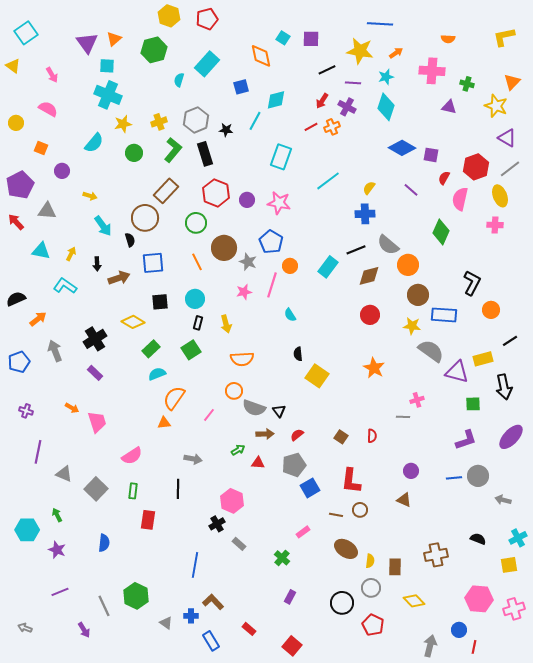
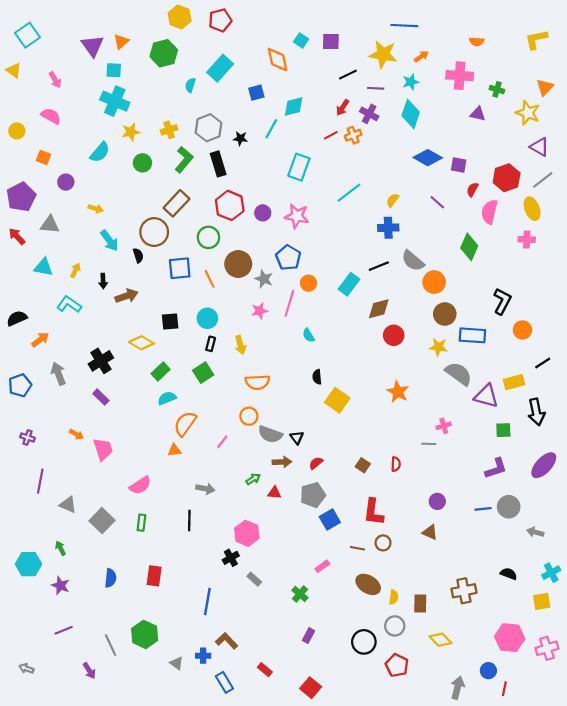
blue square: (153, 263) -> (180, 268), moved
brown diamond: (369, 276) -> (379, 309), moved
red rectangle: (148, 520) -> (154, 576), moved

